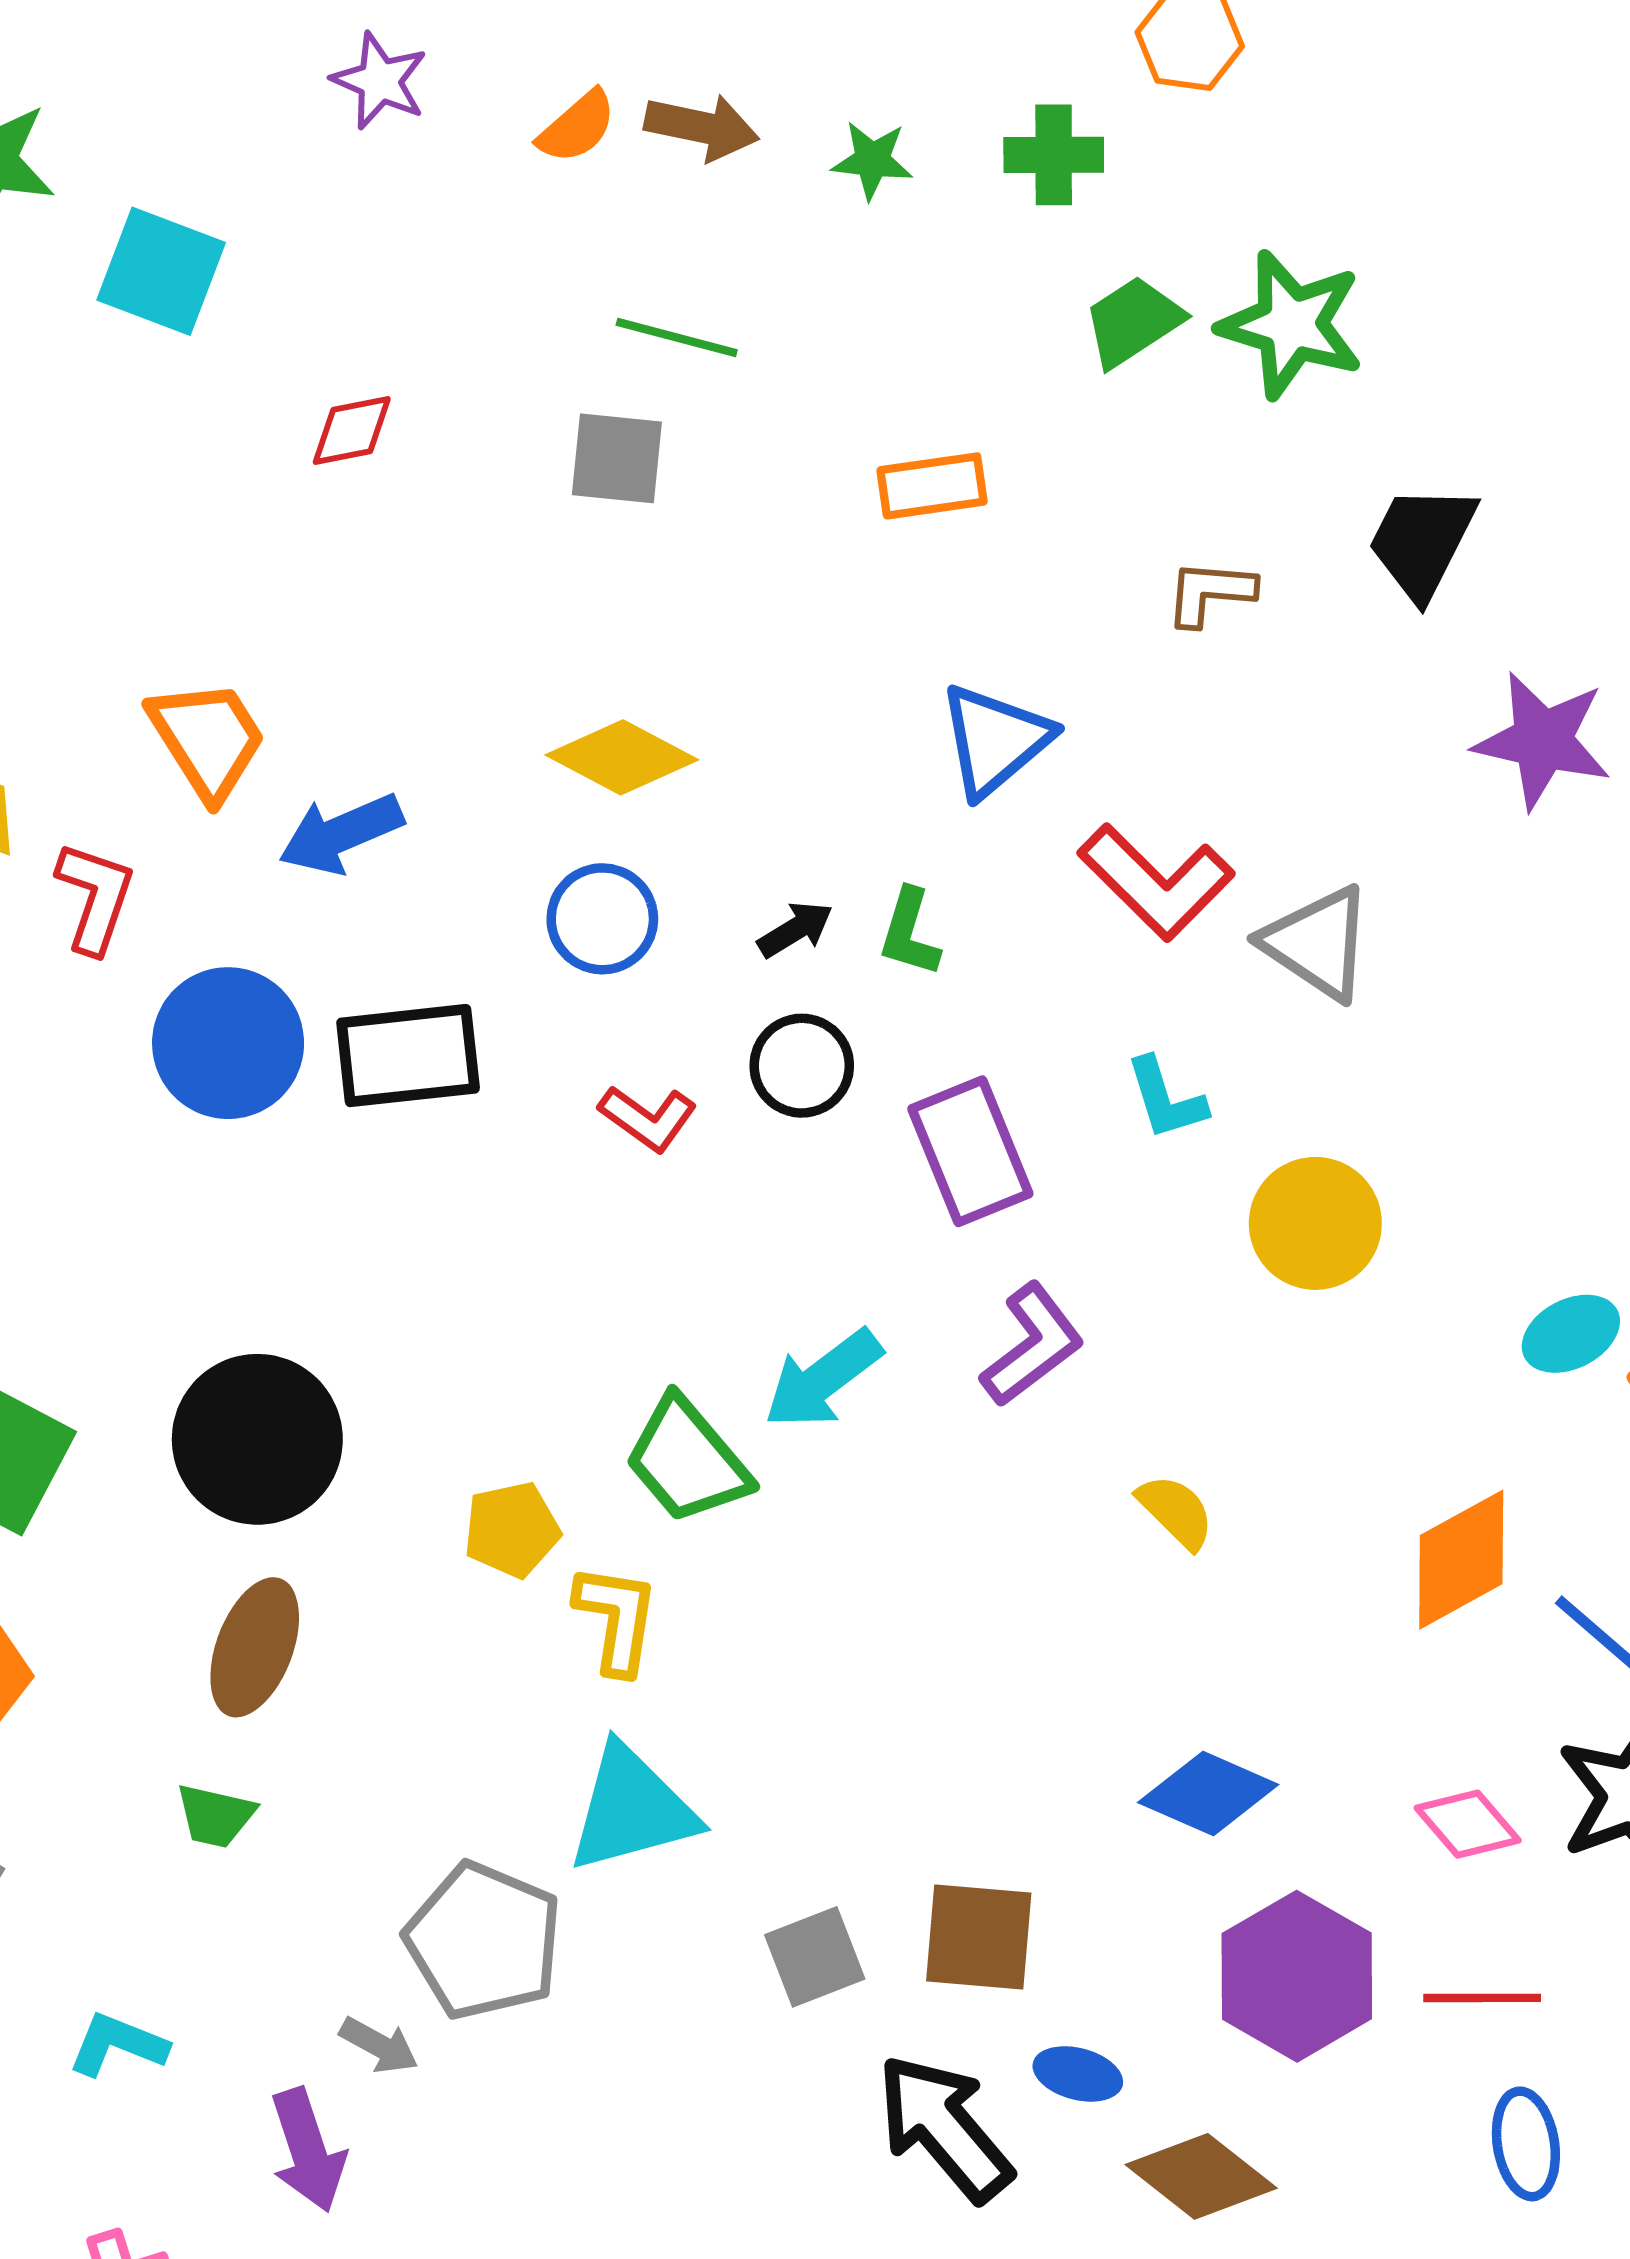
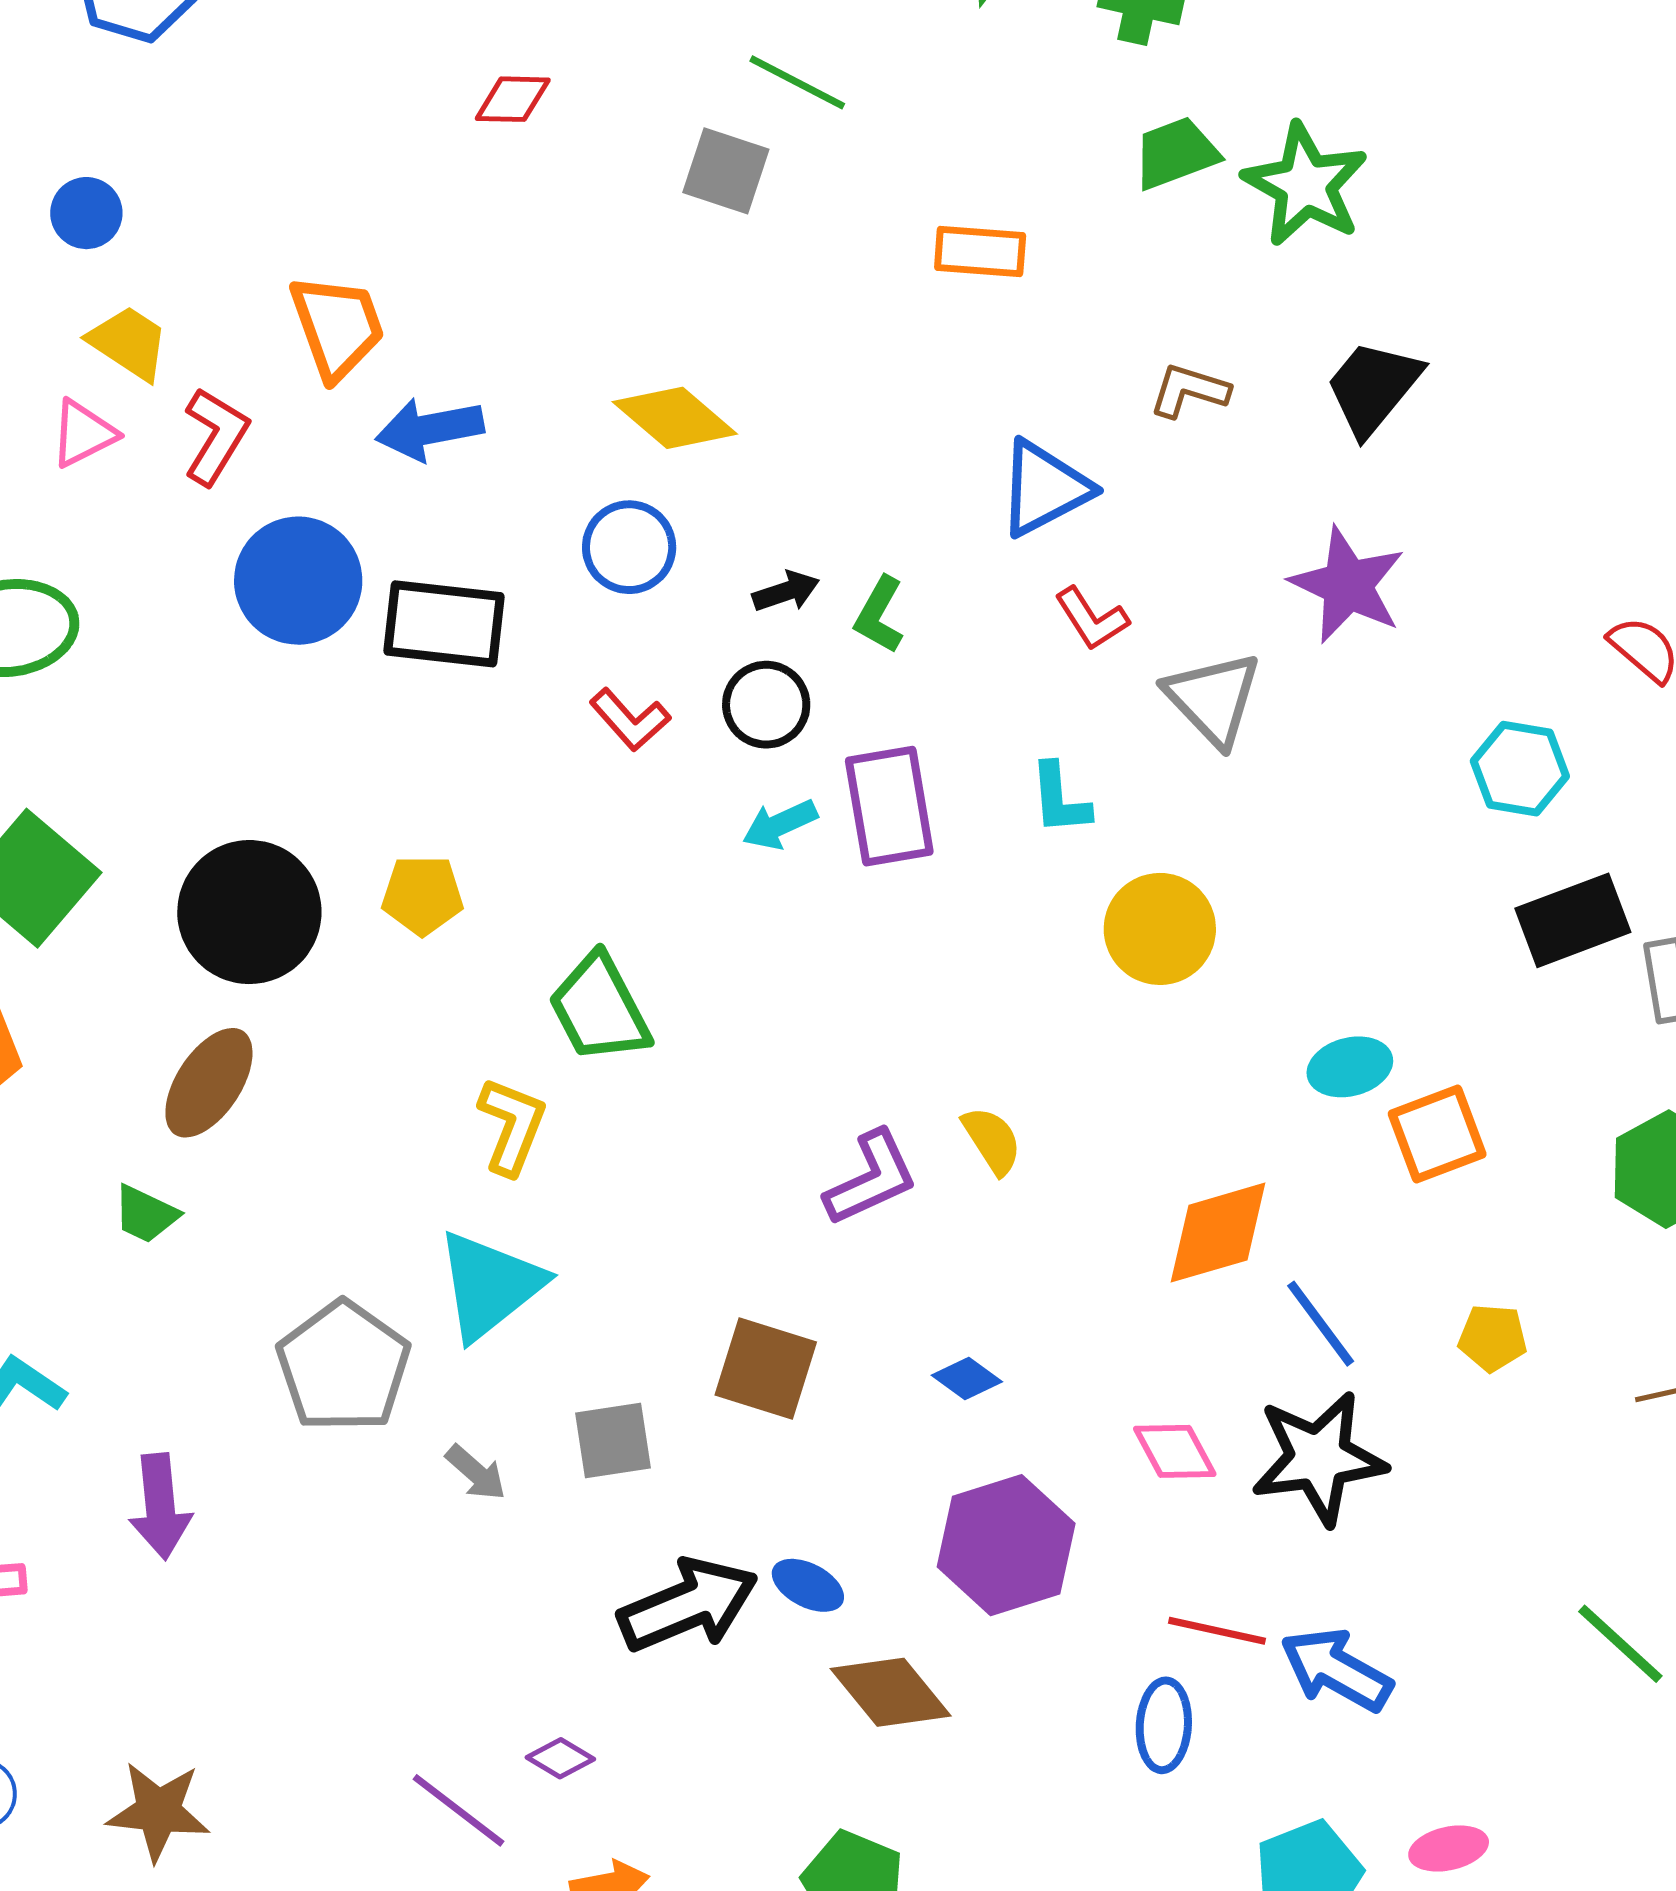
blue triangle: (995, 740) -> (1044, 488), moved
purple star: (1542, 740) -> (1348, 585), moved
red L-shape: (1156, 882) -> (1092, 619), size x0.6
purple L-shape: (1032, 1345) -> (871, 1178), moved
cyan arrow: (823, 1379) -> (780, 825), moved, size x0.7
yellow pentagon: (512, 1530) -> (422, 895), moved
blue diamond: (1208, 1794) -> (967, 1378), size x0.6
cyan triangle: (632, 1809) -> (490, 1285), turned -36
brown square: (979, 1937) -> (766, 1369), moved
red line: (1482, 1998) -> (1217, 1631), moved
gray arrow: (379, 2045) -> (476, 1473), moved
black arrow: (944, 2128) -> (688, 1605), turned 95

